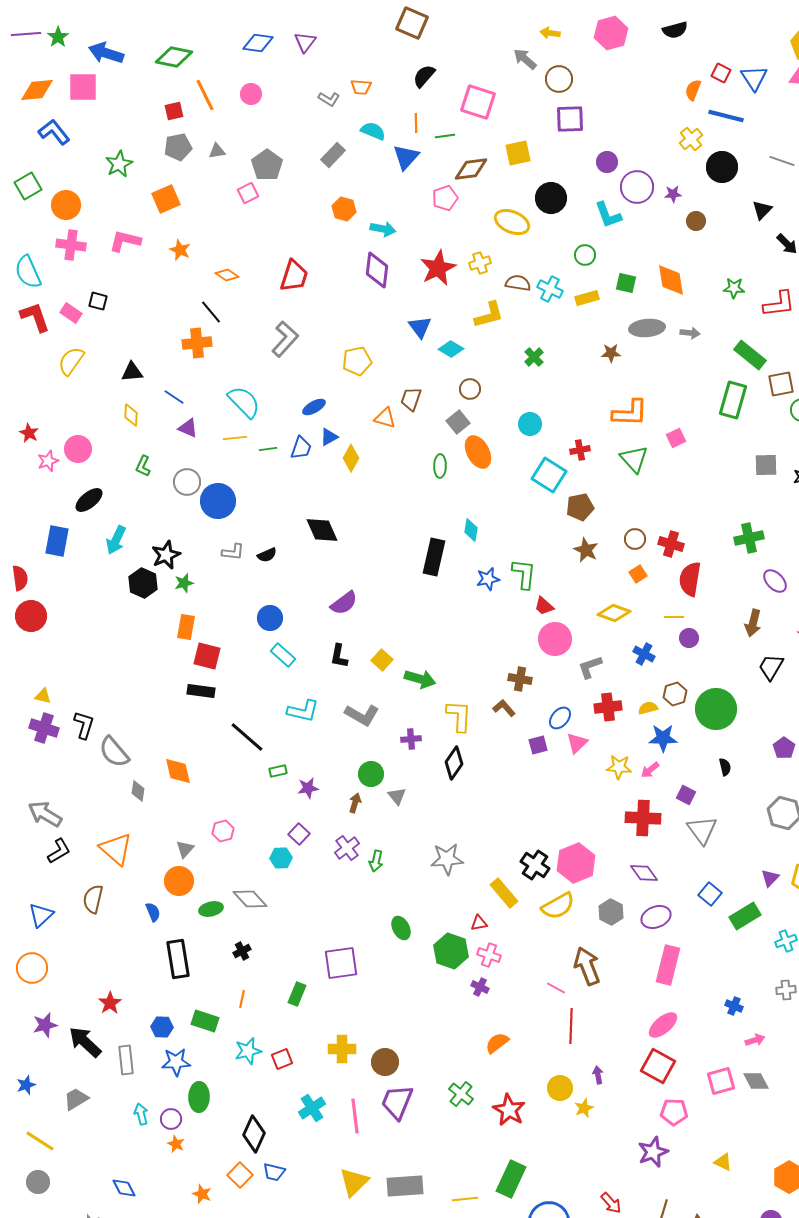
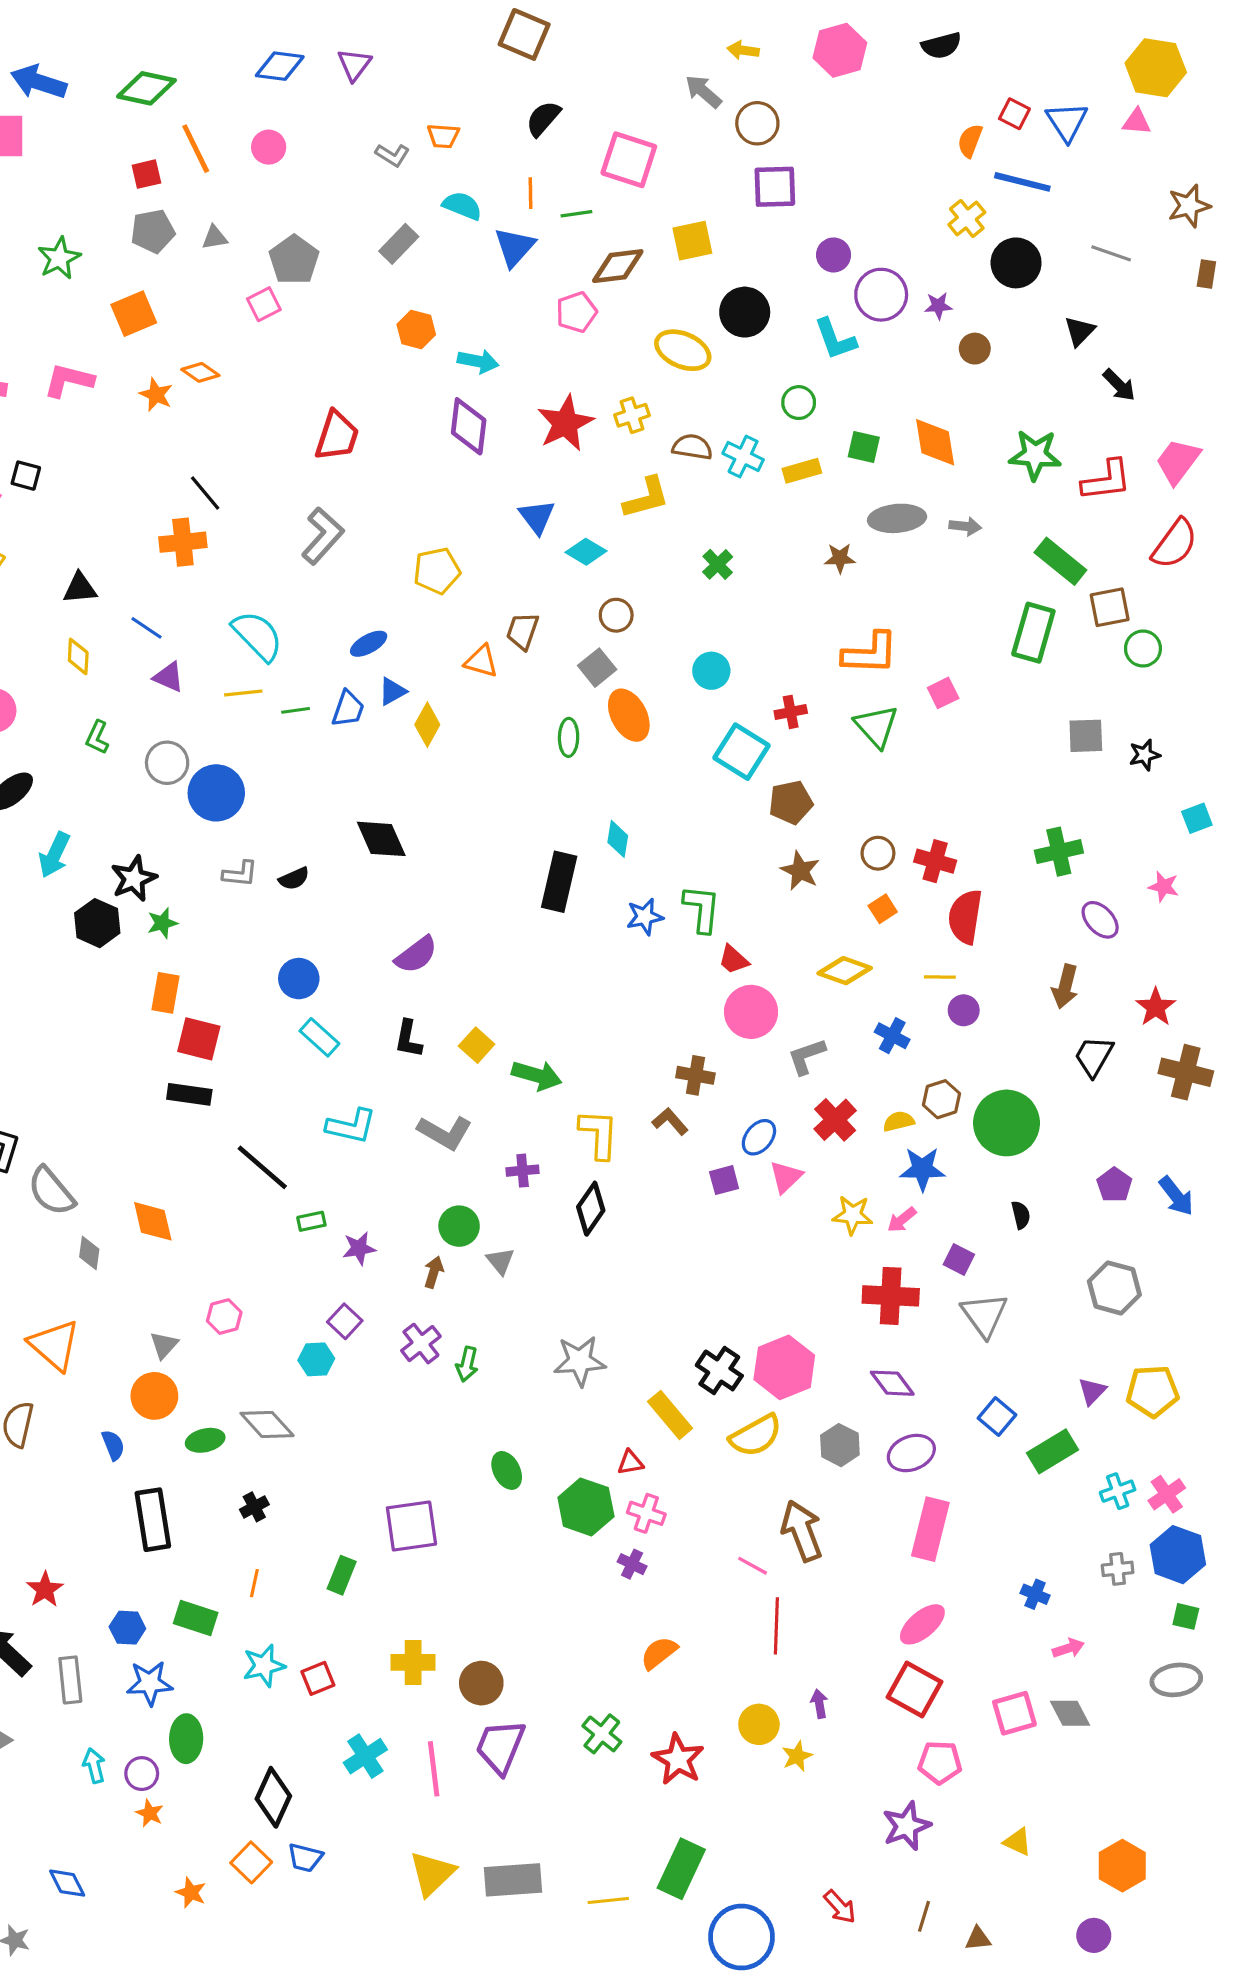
orange diamond: (227, 275) -> (200, 372), moved
green star: (734, 288) -> (1035, 455), size x1.5
red cross: (608, 707) -> (835, 1120), turned -36

